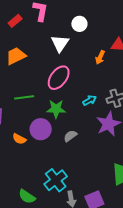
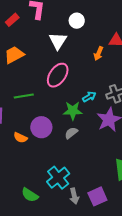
green star: (56, 109) -> (73, 111), moved

